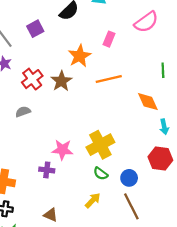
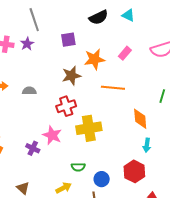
purple square: (35, 29) -> (68, 40), moved
red cross: (32, 79) -> (66, 106), moved
yellow cross: (100, 145) -> (89, 128), moved
green semicircle: (101, 174) -> (78, 167), turned -56

